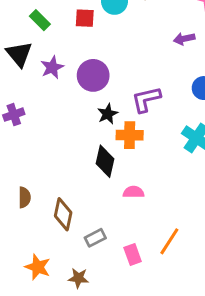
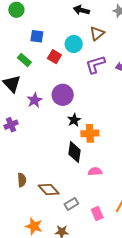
red square: (85, 18) -> (54, 57), turned 32
purple star: (52, 67) -> (35, 100), moved
purple L-shape: (146, 99) -> (95, 64), moved
brown diamond: (63, 214) -> (49, 190), turned -50

